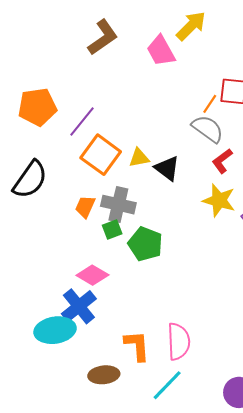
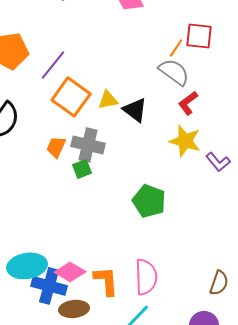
green pentagon: (145, 244) -> (149, 201), moved
pink diamond: (92, 275) -> (70, 272), moved
blue cross: (79, 306) -> (49, 286), moved, turned -36

